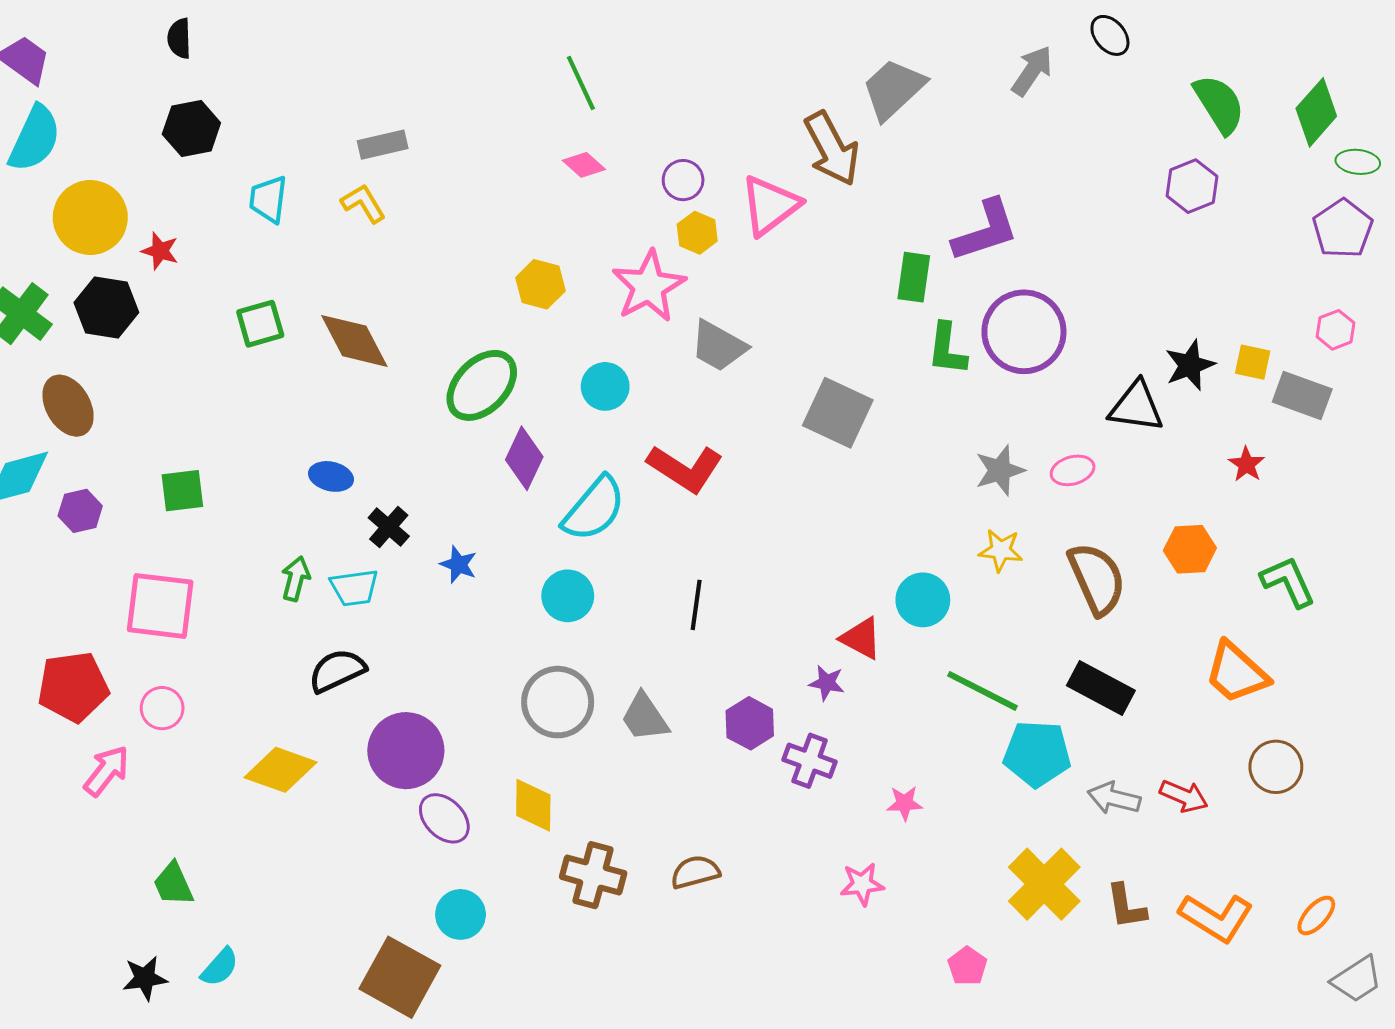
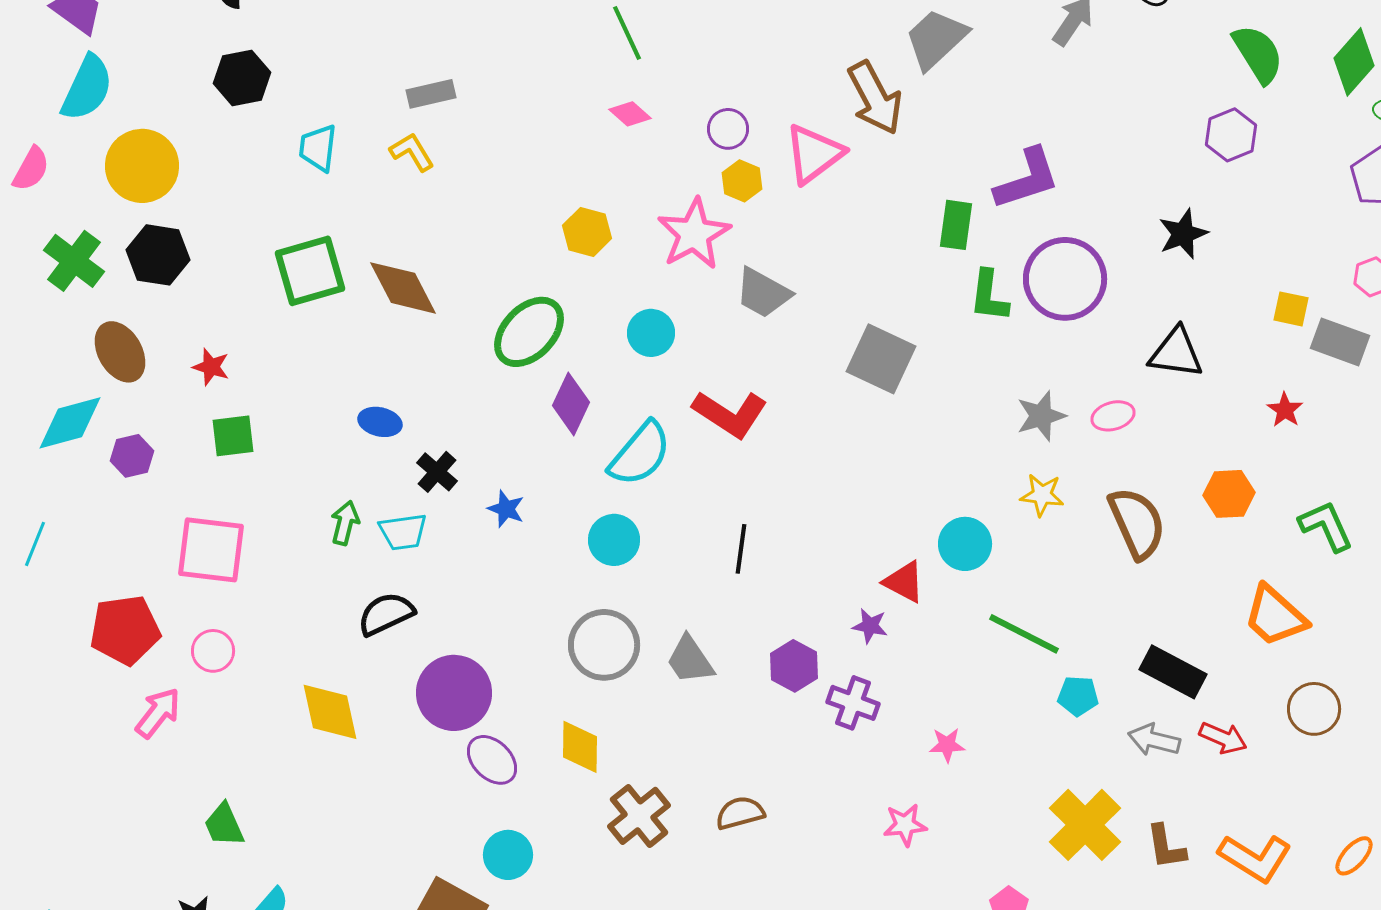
red star: (160, 251) -> (211, 367), moved
green square: (260, 324) -> (310, 271), size x1.5
black star: (1190, 365) -> (1183, 234), moved
black rectangle: (1101, 688) -> (1173, 672), moved
cyan pentagon: (1037, 754) -> (1078, 696), size x0.6
yellow diamond: (280, 770) -> (330, 712), turned 58
brown cross: (593, 875) -> (639, 816), turned 36

